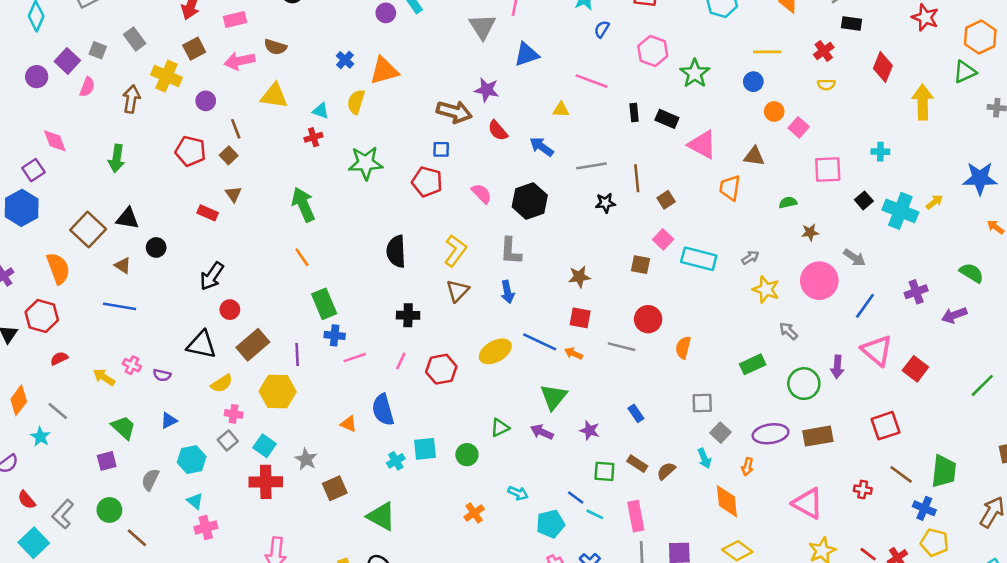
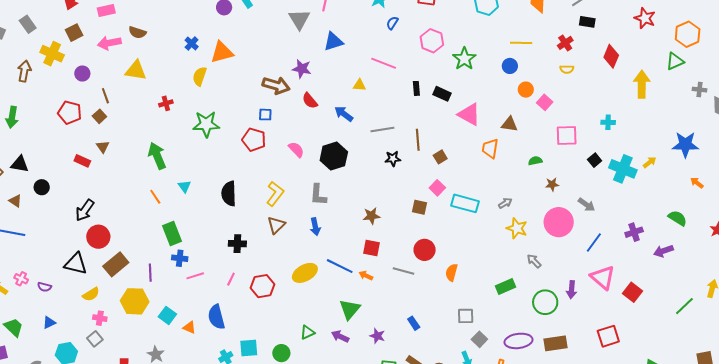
cyan triangle: (321, 111) -> (184, 186), moved, turned 32
red circle: (230, 310) -> (98, 237), size x1.5
cyan square: (265, 446) -> (167, 315), moved

